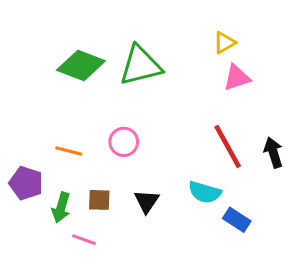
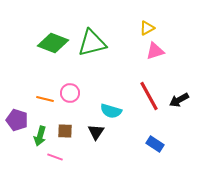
pink circle: (124, 142) -> (70, 93), moved
black arrow: (273, 153) -> (179, 100), turned -102
cyan semicircle: (205, 192) -> (111, 111), moved

